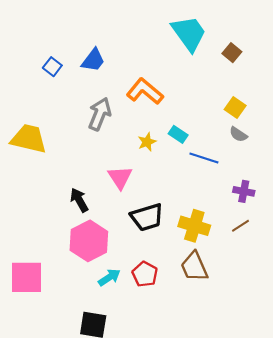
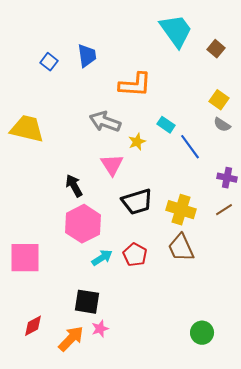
blue trapezoid: (93, 60) -> (87, 56), turned -45
orange L-shape: (145, 91) -> (135, 85), turned 144
gray arrow: (100, 114) -> (105, 122), moved, turned -92
yellow star: (147, 142) -> (137, 142), moved
blue line: (204, 158) -> (190, 147), turned 36

